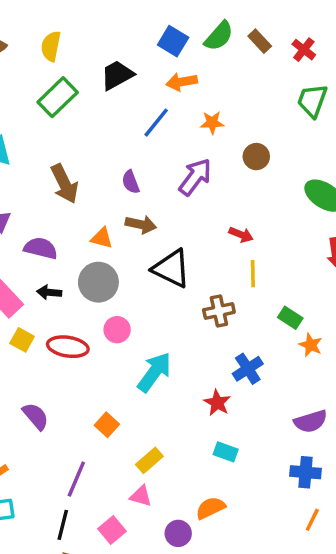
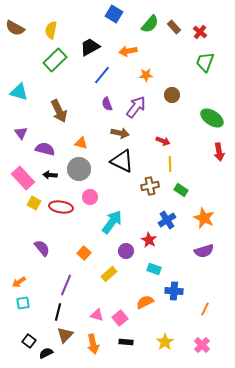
blue square: (173, 41) -> (114, 14), moved
blue line: (156, 123) -> (102, 75), moved
purple semicircle: (131, 182) -> (107, 104), moved
brown arrow: (141, 224) -> (120, 133), moved
green rectangle: (290, 318) -> (181, 190), moved
orange star: (311, 345) -> (204, 218), moved, size x1.5
blue cross: (305, 472) -> (174, 291), moved
pink triangle: (141, 496) -> (97, 315), moved
pink square: (112, 530) -> (120, 318), moved
purple circle: (178, 533) -> (126, 251), moved

